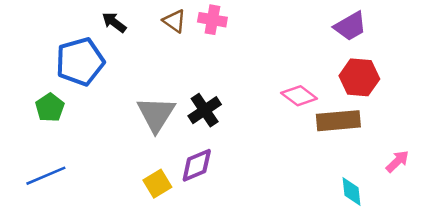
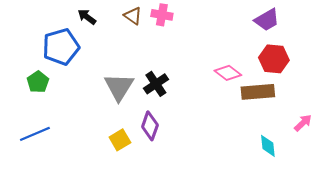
purple diamond: (197, 165) -> (150, 126), turned -48

